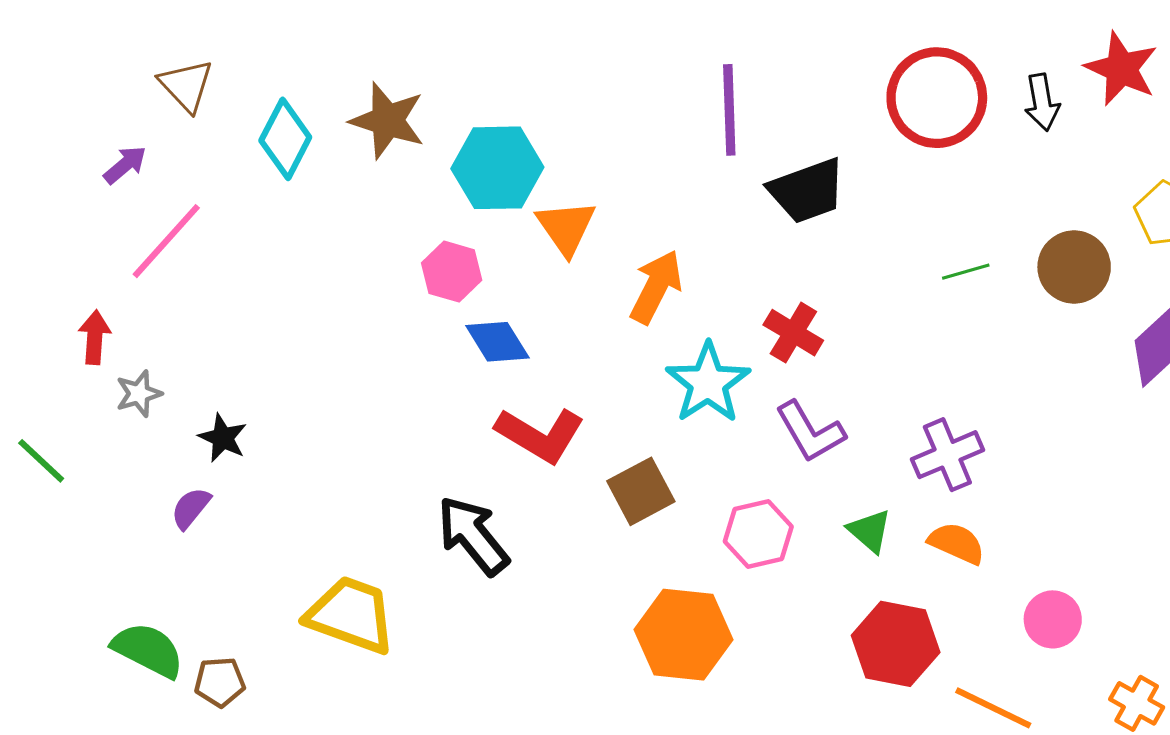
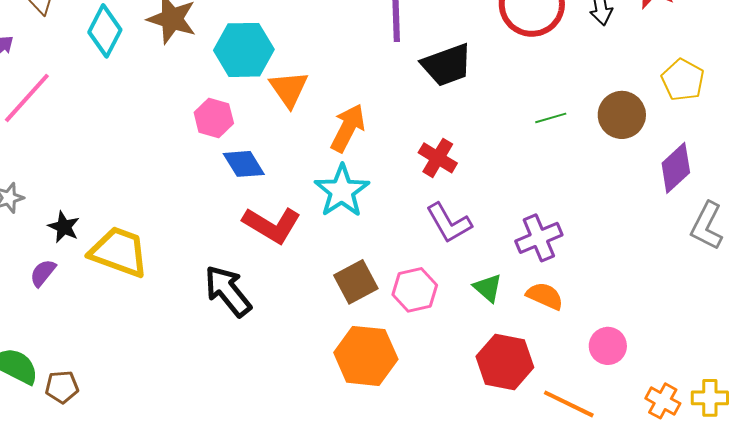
cyan star: (708, 383) -> (342, 191), moved
brown square: (641, 491) -> (356, 282), moved
yellow trapezoid: (351, 615) -> (119, 252), moved

